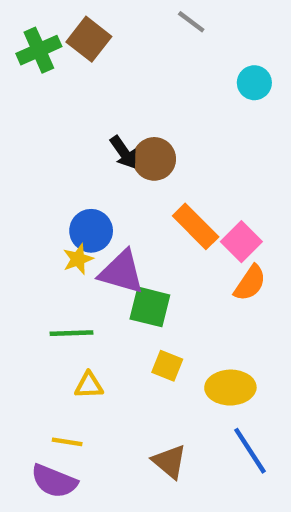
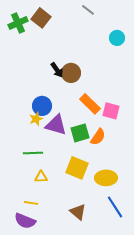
pink square: (241, 242) -> (111, 111), turned -30
orange semicircle: (250, 283) -> (98, 137), moved
green square: (150, 307) -> (80, 133), moved, turned -30
yellow square: (167, 366) -> (77, 168), size x1.6

